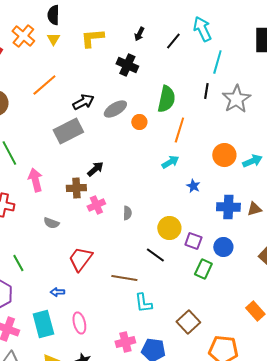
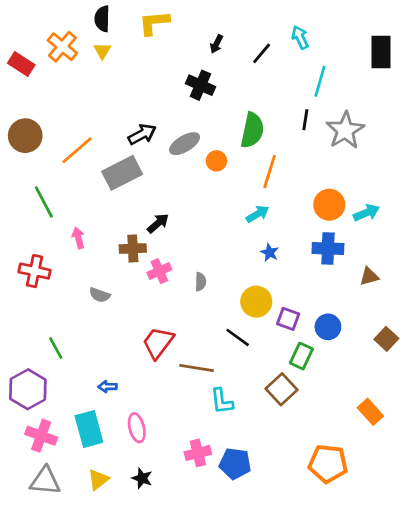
cyan arrow: (202, 29) -> (300, 37), size x0.7
yellow L-shape: (92, 38) -> (154, 23), moved
orange line: (44, 85) -> (77, 150), moved
pink arrow: (35, 180) -> (78, 238), size x0.7
blue star: (193, 186) -> (270, 252), moved
blue cross: (228, 207) -> (328, 248), moved
red trapezoid: (80, 259) -> (158, 343), moved
brown square: (188, 322) -> (281, 389), moved

